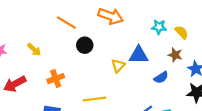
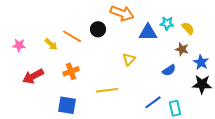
orange line: (66, 23) -> (72, 36), moved
black circle: (85, 45) -> (98, 29), moved
blue triangle: (139, 55) -> (148, 32), moved

